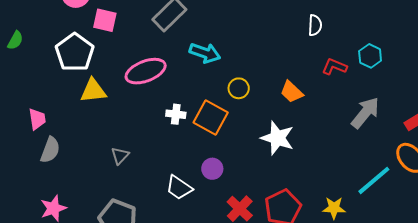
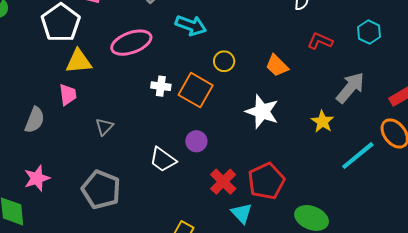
cyan hexagon: (370, 56) -> (369, 32), moved
pink trapezoid: (37, 119) -> (68, 95), moved
yellow star: (334, 208) -> (322, 122), moved, turned 30

